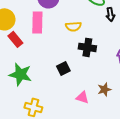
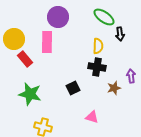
yellow semicircle: (73, 26) -> (98, 46), moved, turned -84
brown star: (104, 89) -> (114, 88), moved

